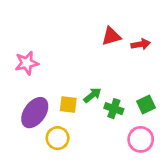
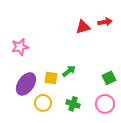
red arrow: (141, 44) -> (105, 22), moved
green cross: (114, 109) -> (73, 104), moved

